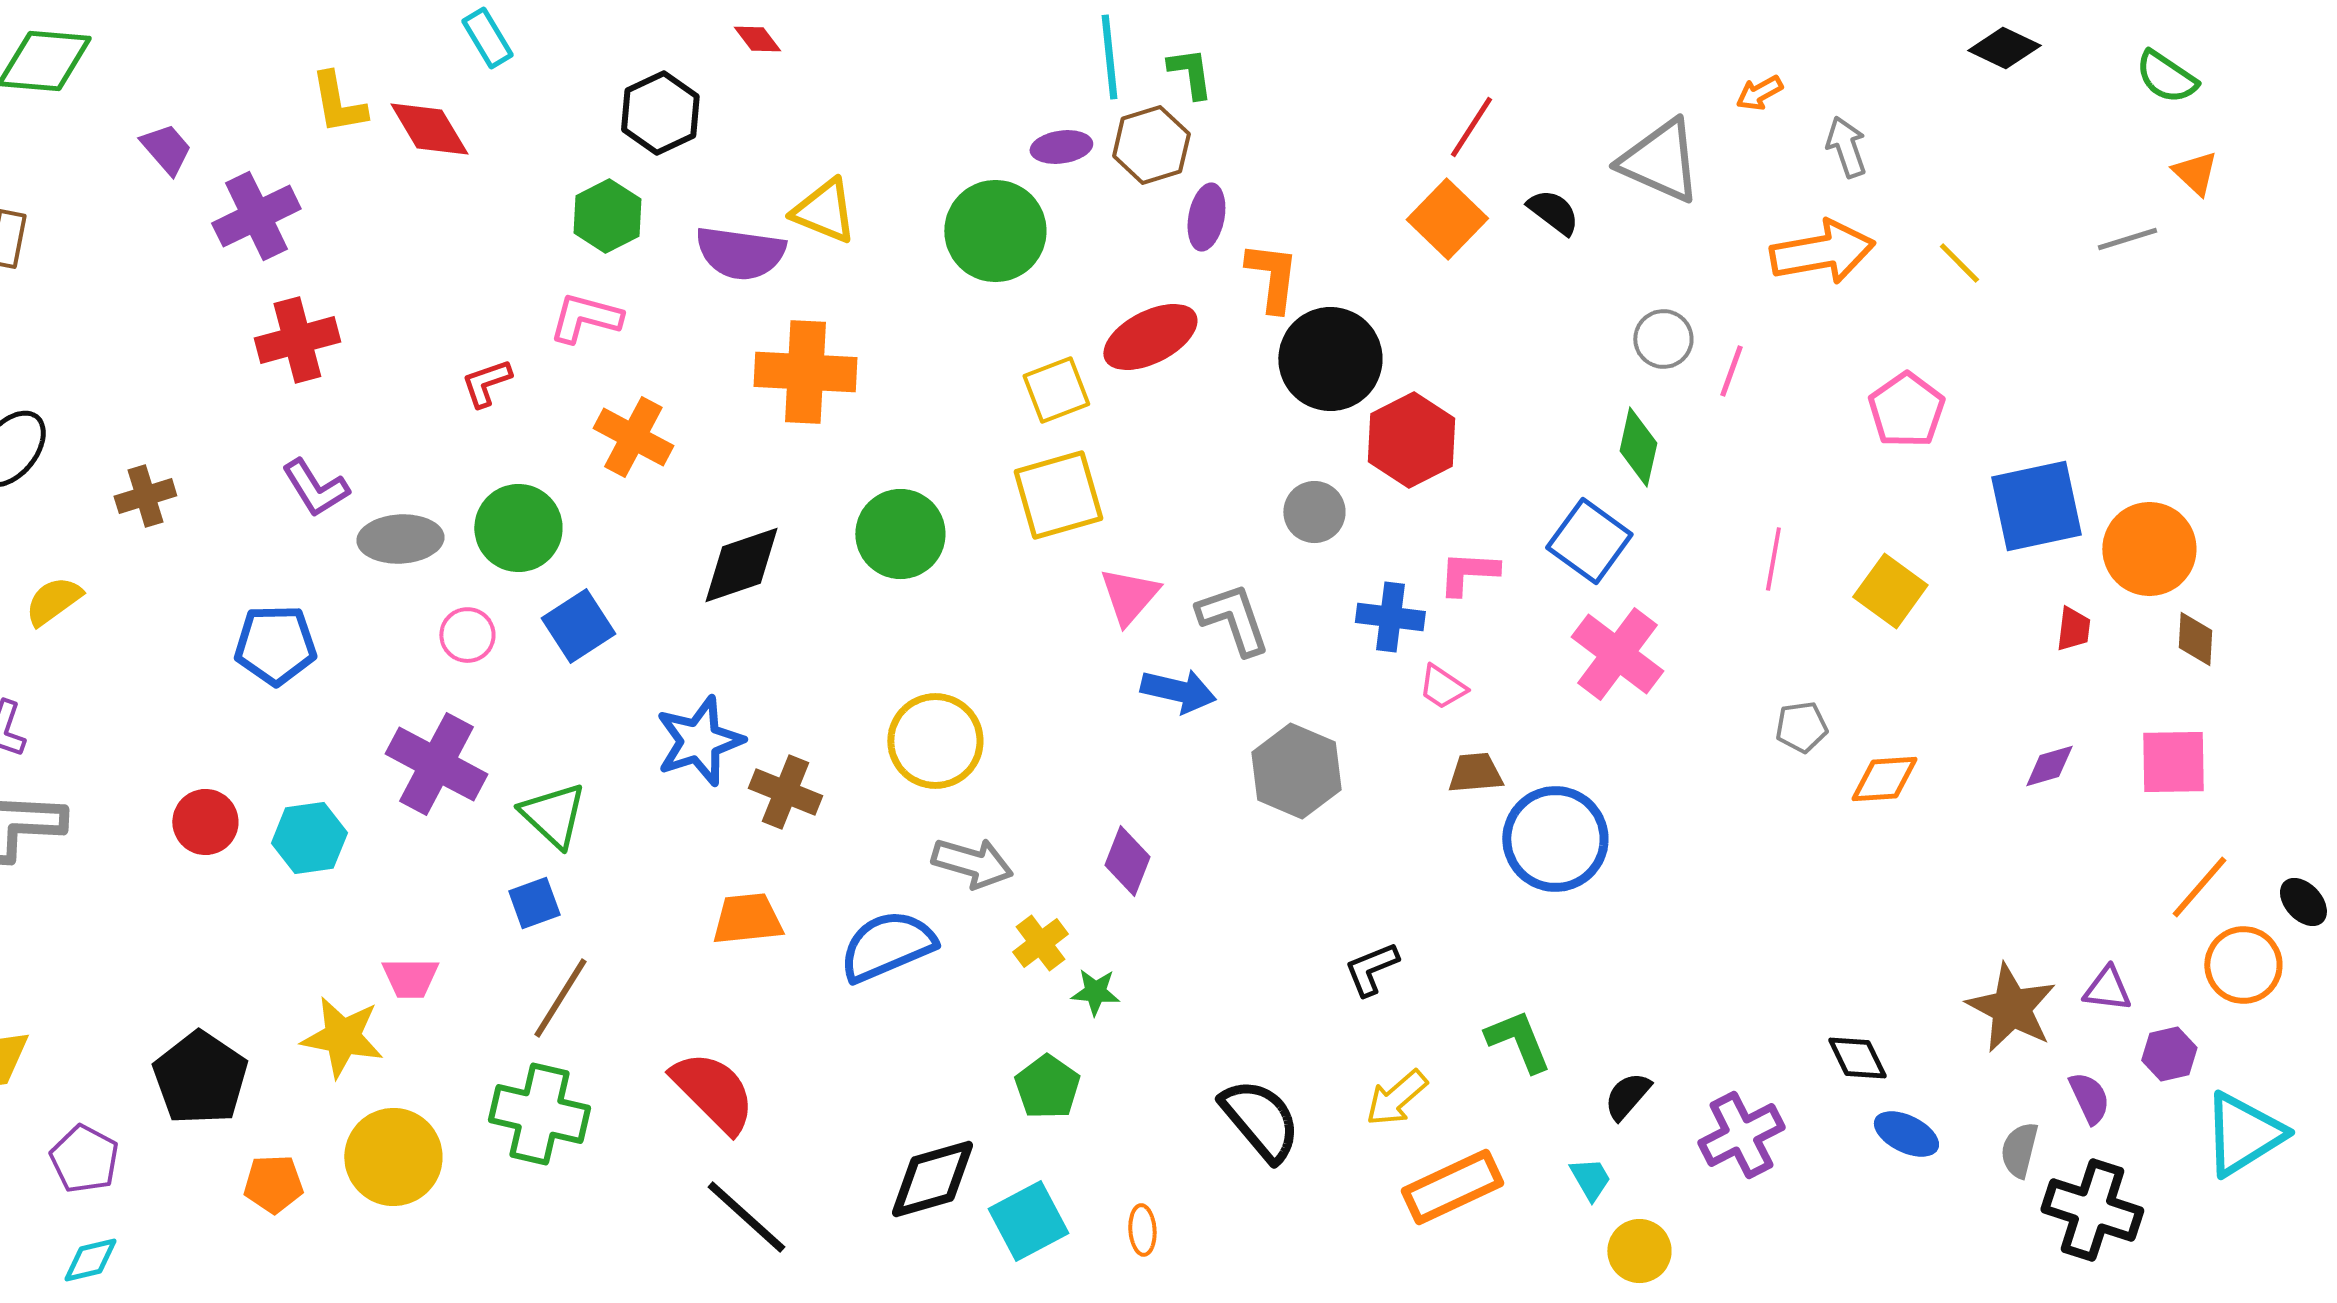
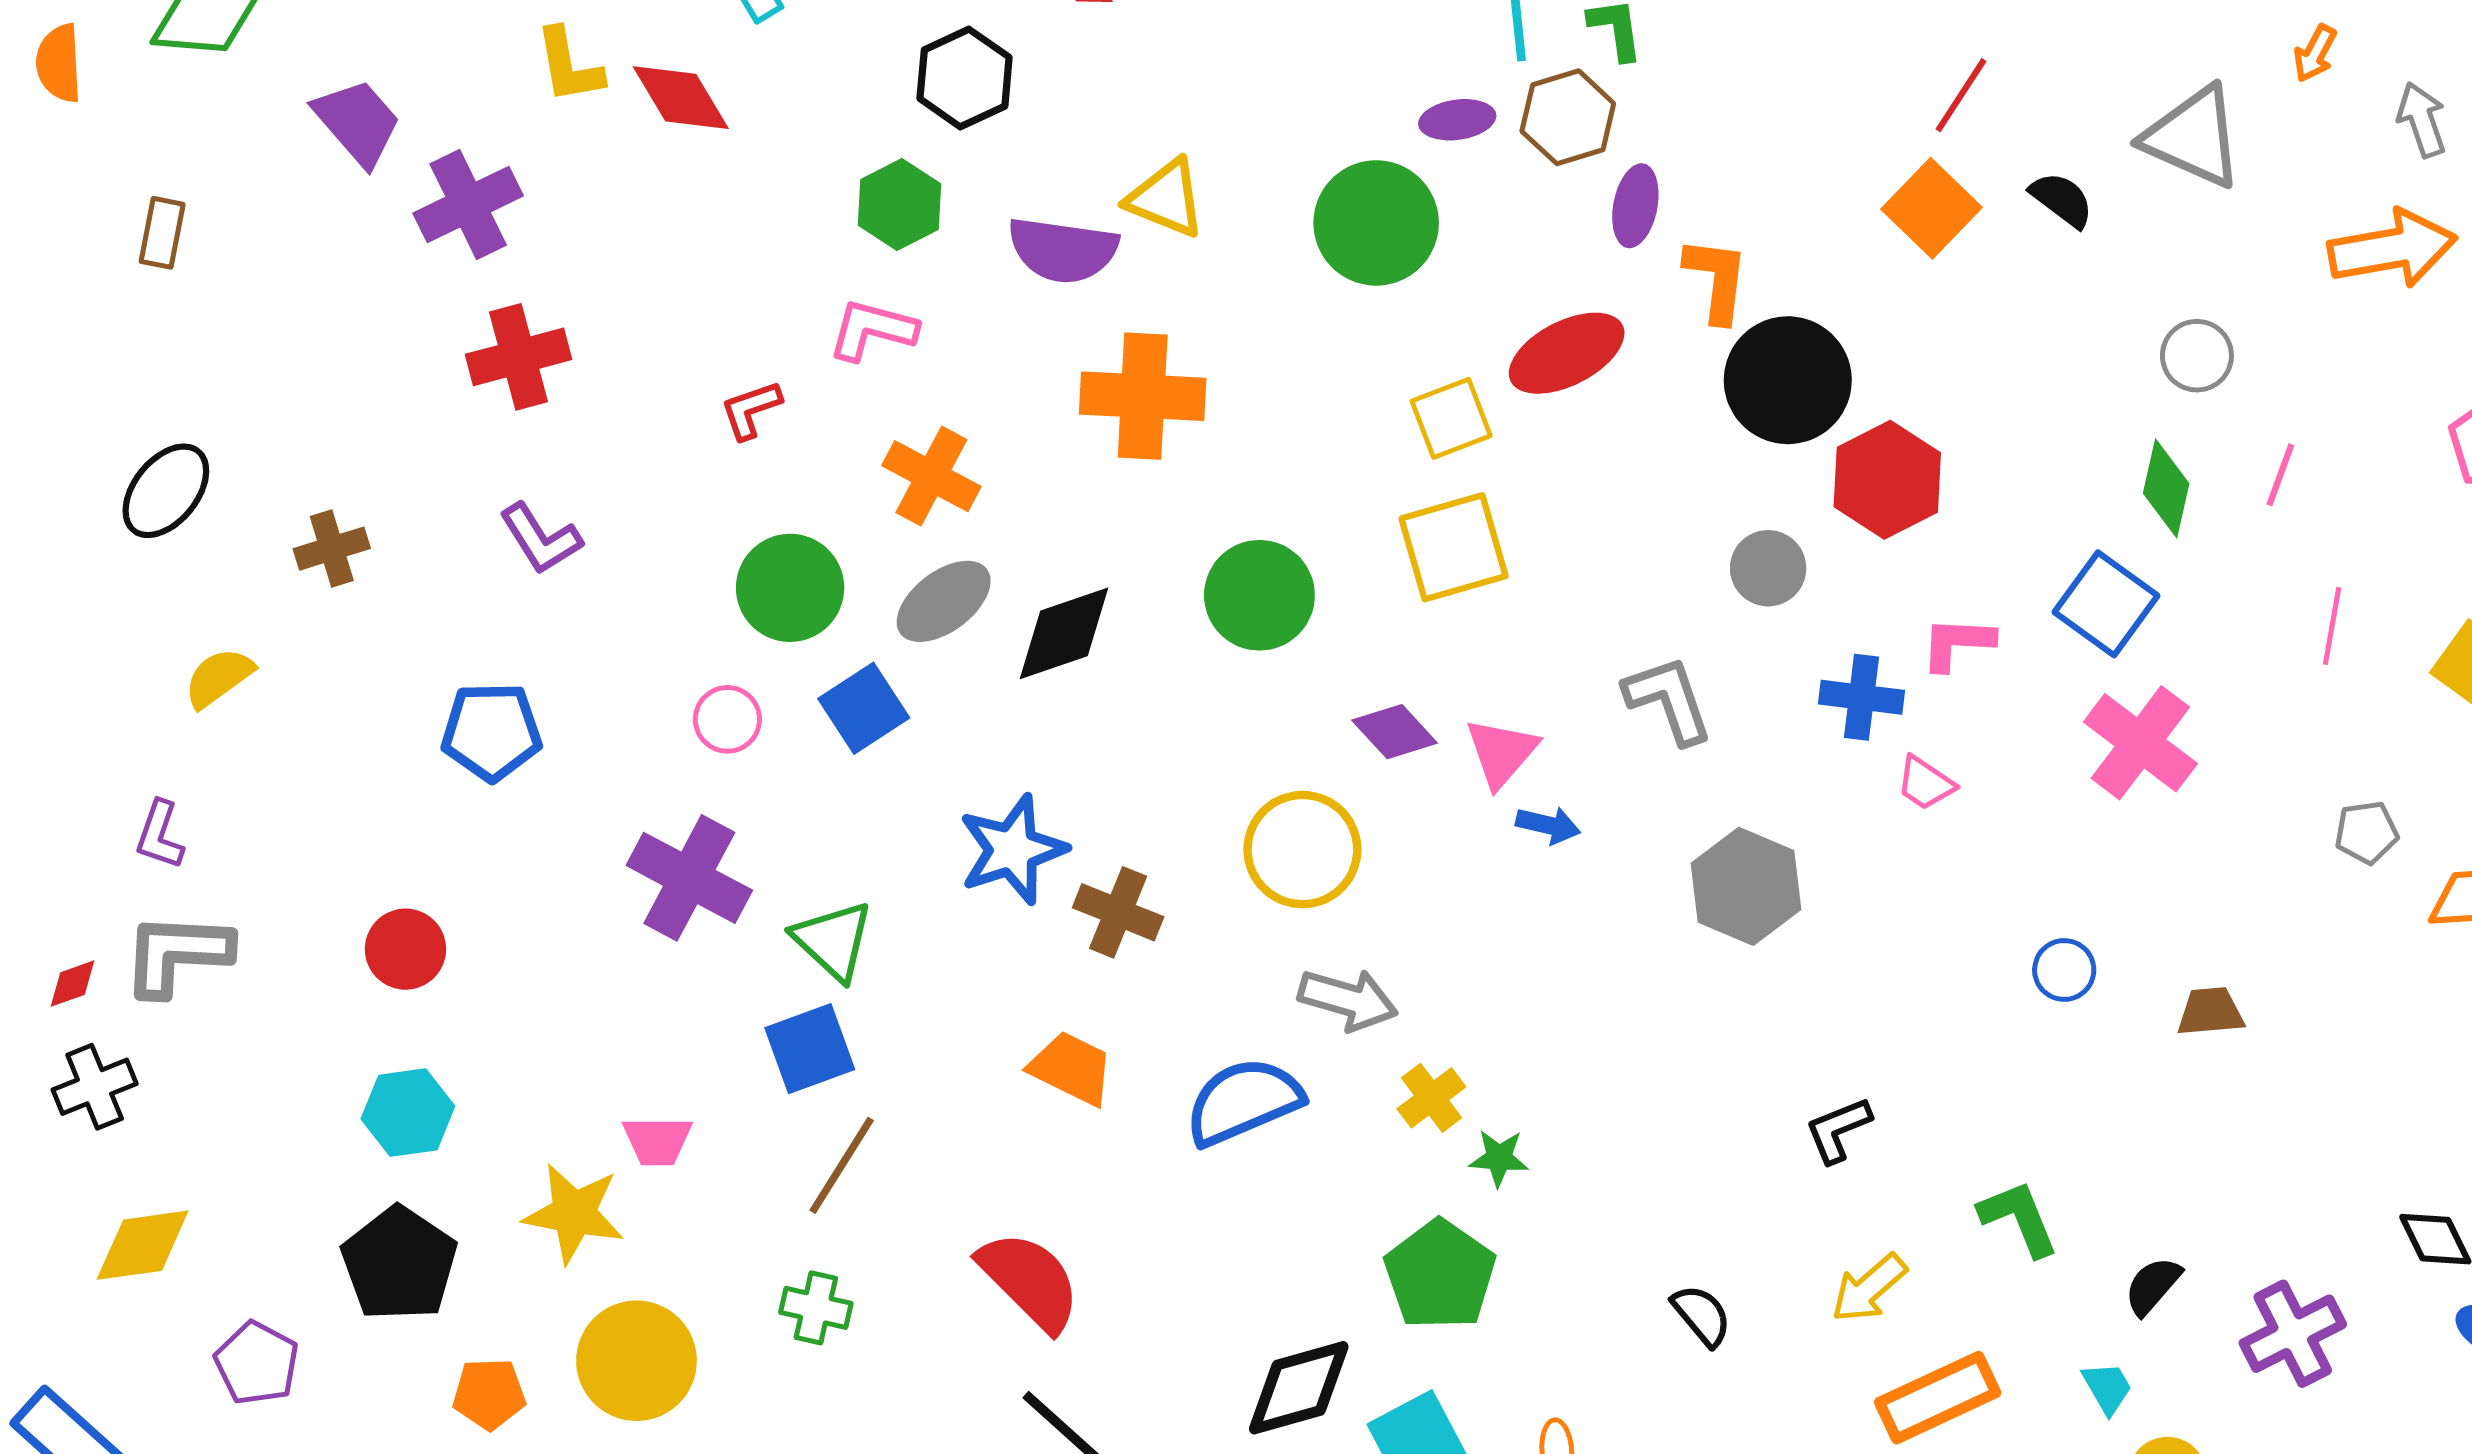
orange arrow: (1759, 93) -> (2315, 53), turned -33
purple trapezoid: (166, 149) -> (358, 122), size x1.4
pink line: (1731, 371) -> (2280, 475), moved
gray ellipse: (400, 539) -> (944, 601), moved, turned -34
pink triangle: (1129, 596) -> (1501, 753), moved
blue arrow: (1178, 691) -> (1548, 825), moved, size x0.7
brown trapezoid: (1475, 773) -> (2210, 1012), moved
cyan hexagon: (309, 838) -> (408, 1113), moved
blue circle: (1555, 839) -> (2064, 970), size x0.5
purple diamond: (1127, 861) -> (1395, 732), moved, turned -64
blue square: (534, 903) -> (810, 1049), size x1.4
orange trapezoid: (747, 919) -> (1071, 1068), turned 32
green pentagon: (1047, 1087) -> (1440, 1275), size x1.4
green cross: (539, 1114) -> (816, 1308), size x0.6
black semicircle: (1260, 1120) -> (1702, 1315), size x0.6

